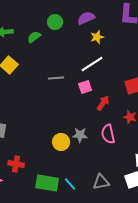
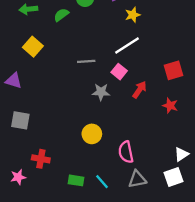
pink square: (85, 87) -> (119, 72), turned -32
pink semicircle: (108, 134) -> (126, 152), moved
gray star: (80, 135) -> (101, 92), moved
green rectangle: (47, 183) -> (76, 180), size x0.6

